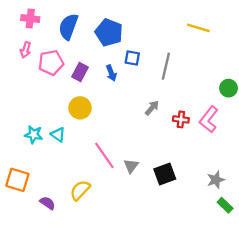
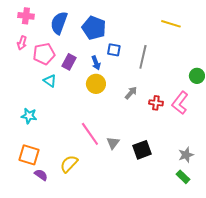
yellow circle: (80, 108) -> (96, 84), moved
cyan triangle: (58, 135) -> (50, 81), moved
orange square: (17, 180) -> (29, 155), moved
green rectangle: (225, 205) -> (183, 177), moved

